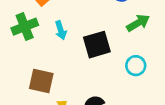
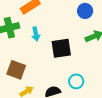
cyan circle: (136, 66) -> (76, 81), moved

